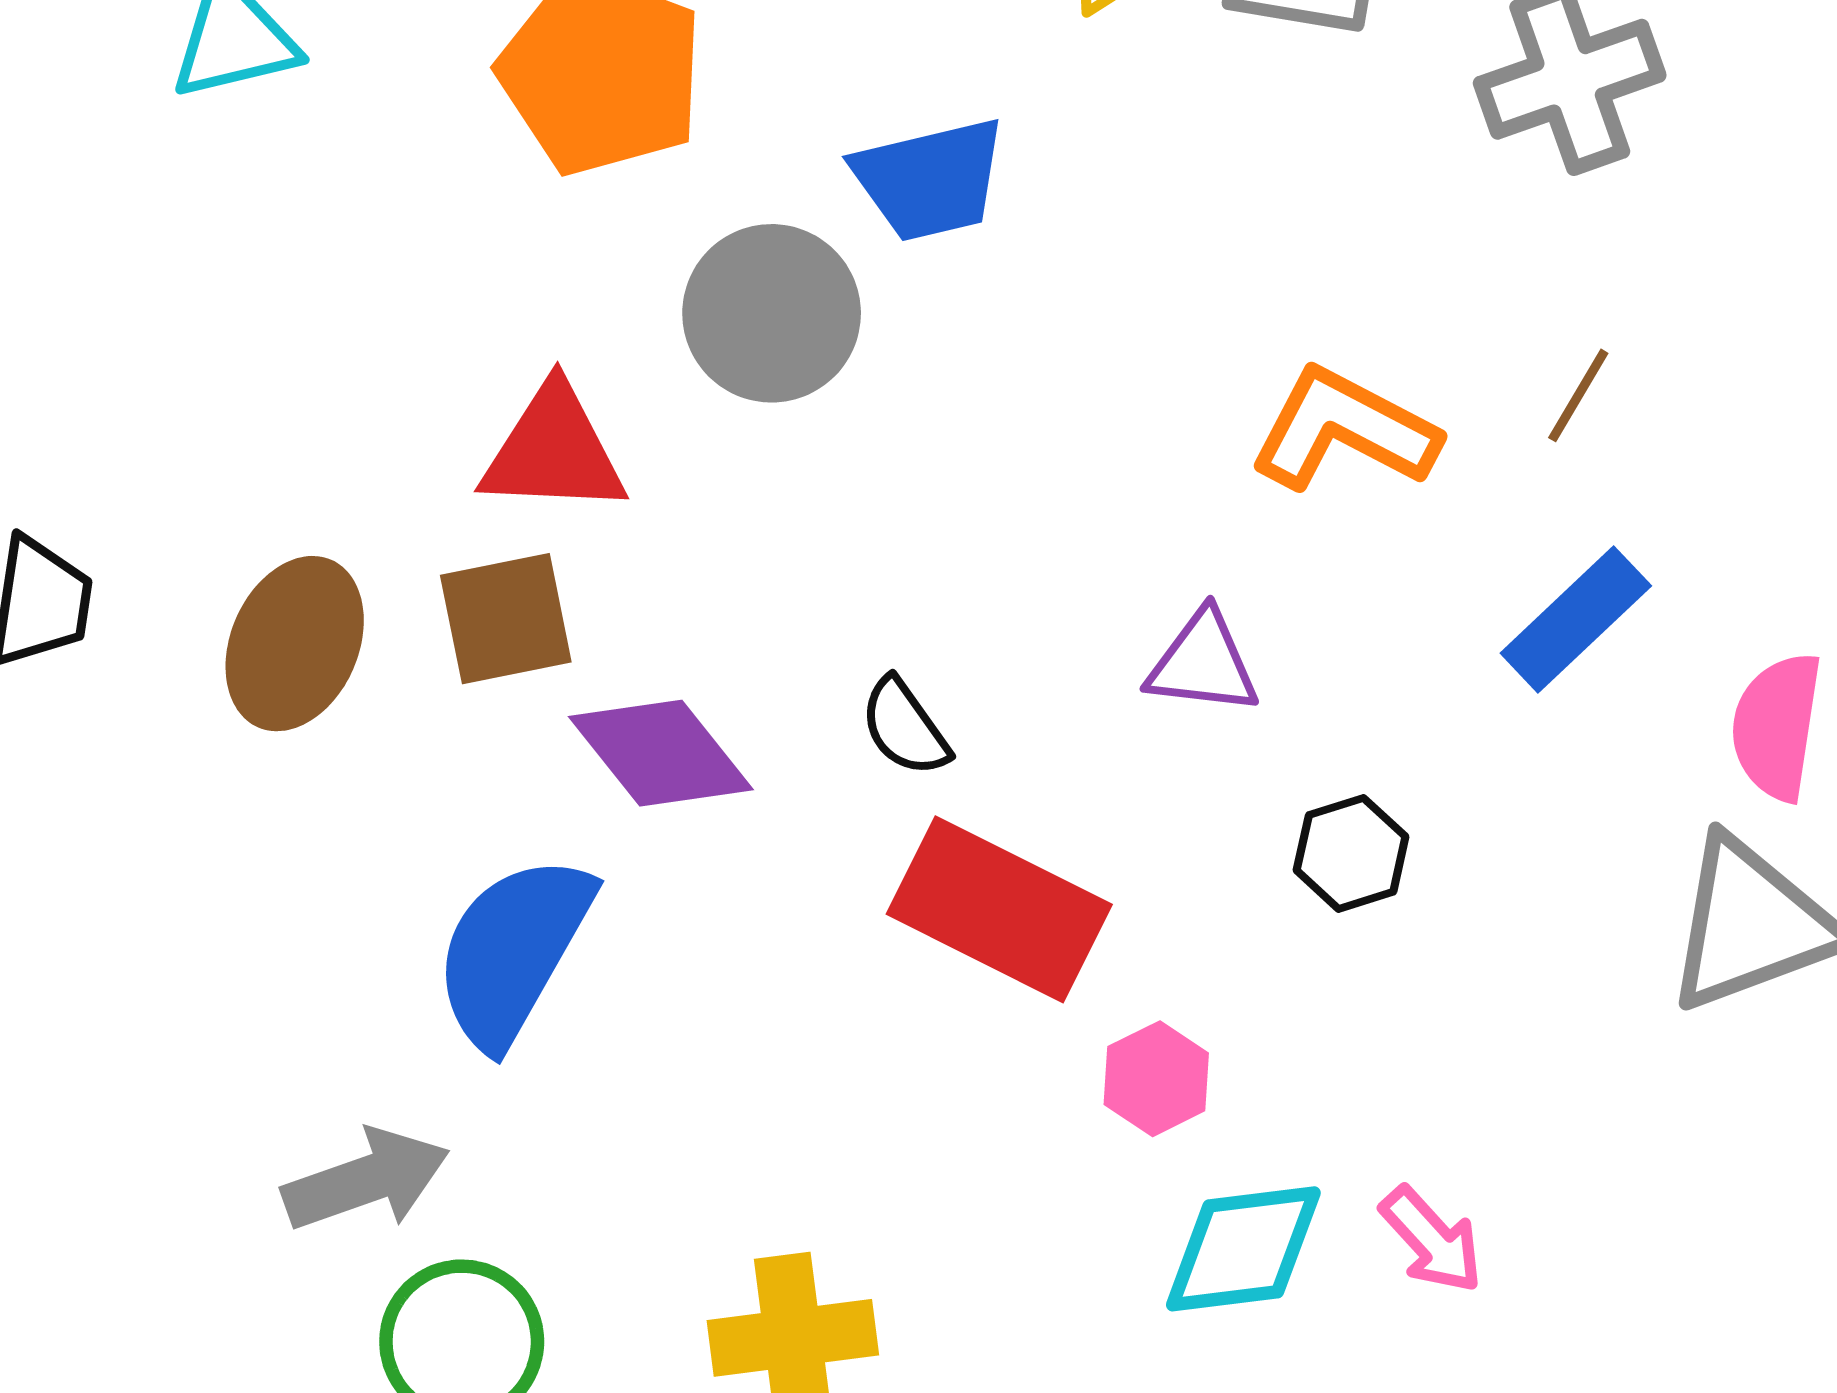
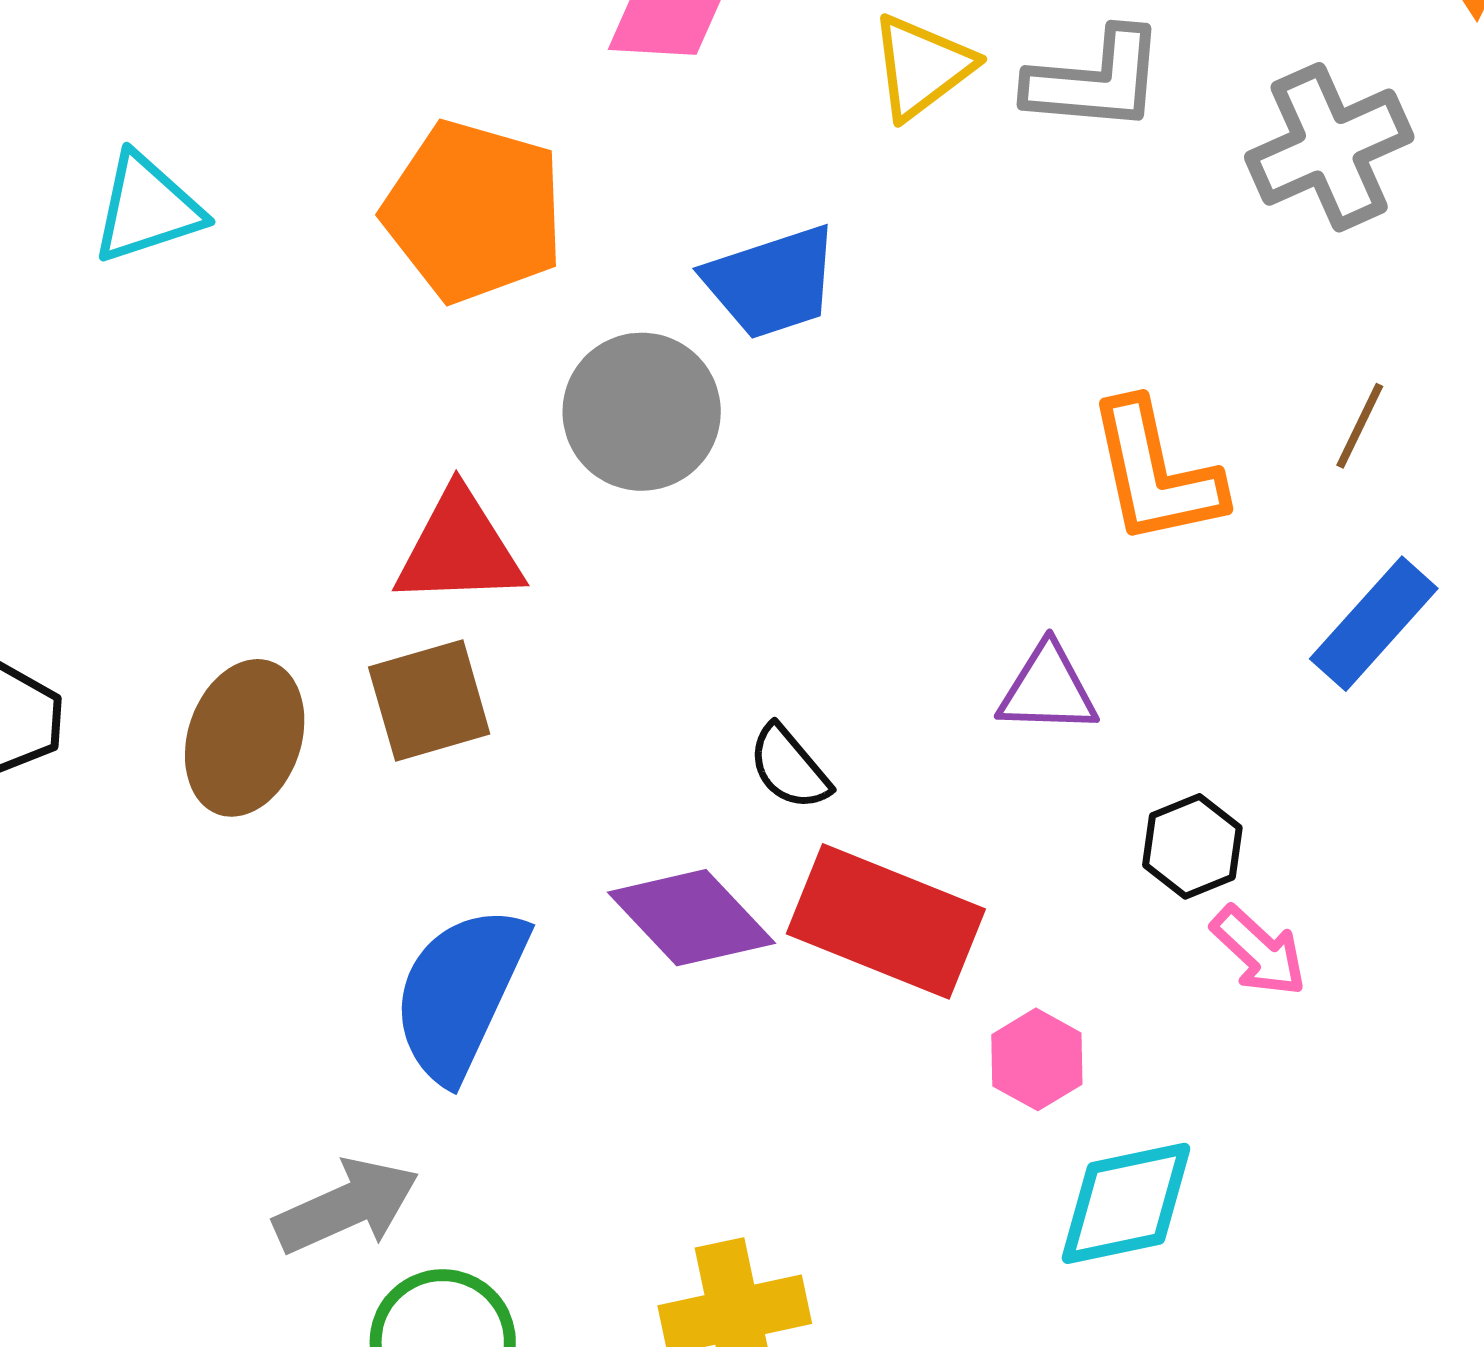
orange L-shape: (1344, 430) -> (1155, 473), turned -125
purple diamond: (661, 753) -> (691, 918), moved
pink arrow: (1432, 1240) -> (1259, 951), moved

